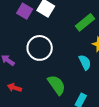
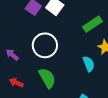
green semicircle: (57, 85) -> (47, 78), moved

